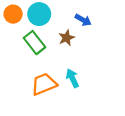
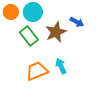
blue arrow: (83, 20) -> (77, 22), moved
brown star: (66, 38) -> (56, 32), size x1.5

